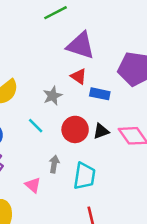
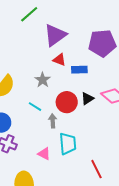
purple triangle: (81, 45) -> (55, 35), turned -40
gray arrow: (54, 164) -> (53, 121), moved
cyan trapezoid: (84, 176) -> (68, 144), moved

